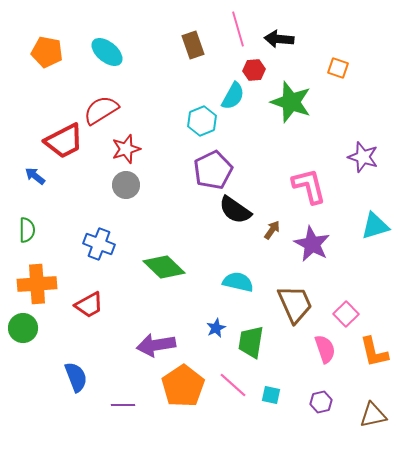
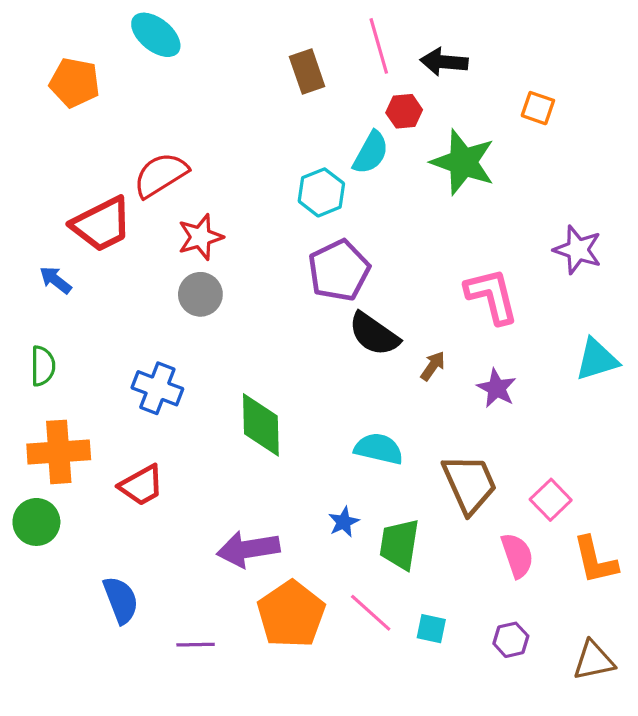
cyan ellipse: (107, 52) -> (156, 35), moved
purple star: (312, 244) -> (497, 388), size x0.7
green diamond: (164, 267) -> (261, 425), turned 45

